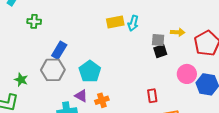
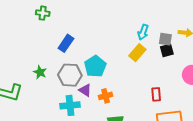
yellow rectangle: (115, 22) -> (137, 53), moved, turned -42
cyan arrow: (133, 23) -> (143, 32), moved
gray hexagon: (53, 70) -> (70, 75), moved
green star: (21, 80) -> (40, 72), moved

